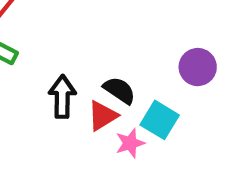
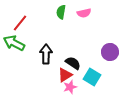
black arrow: (62, 97) -> (46, 54), moved
pink star: (130, 143) -> (70, 87), moved

